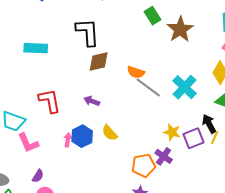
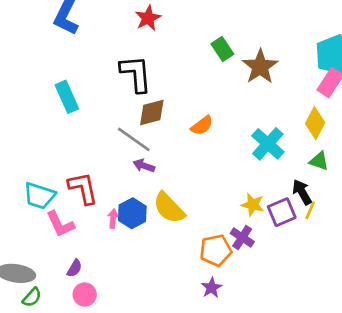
cyan rectangle: (36, 48) -> (67, 97), turned 65
orange semicircle: (136, 72) -> (202, 126), turned -54
gray line: (148, 88) -> (134, 139), moved
red L-shape: (50, 101) -> (83, 188), moved
yellow semicircle: (110, 133) -> (169, 208), size x1.5

